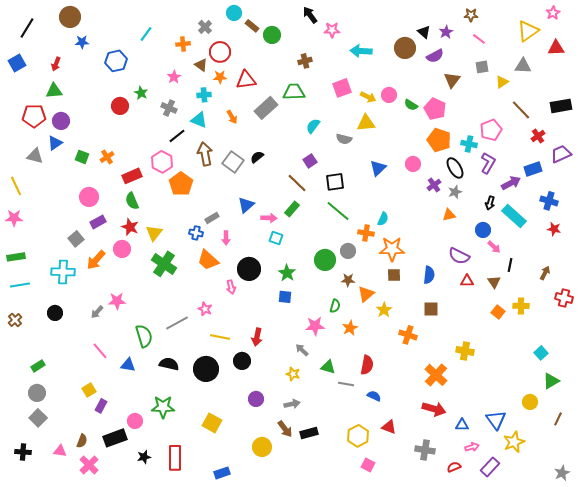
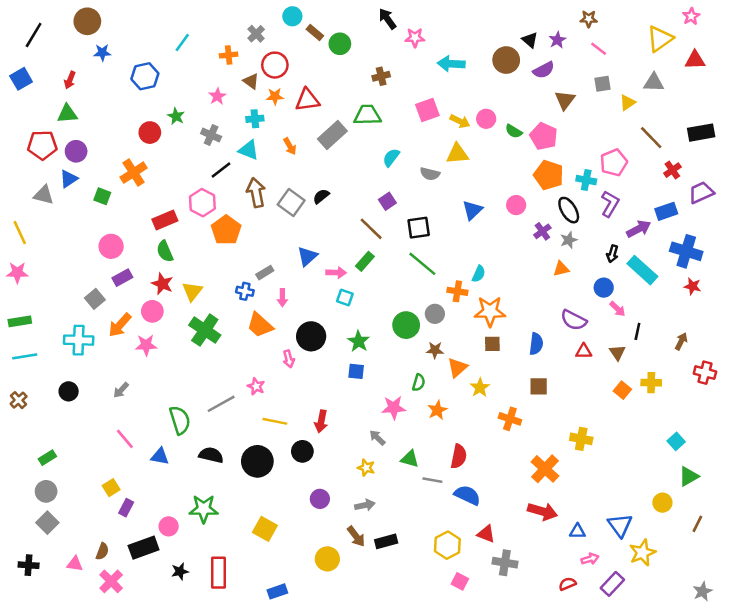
orange cross: (107, 157) -> (134, 173), moved, size x1.5
blue cross: (549, 201) -> (686, 251), size x1.4
pink star: (117, 301) -> (146, 345), moved
blue semicircle: (374, 396) -> (467, 495), size x1.5
gray cross: (425, 450) -> (505, 563), moved

